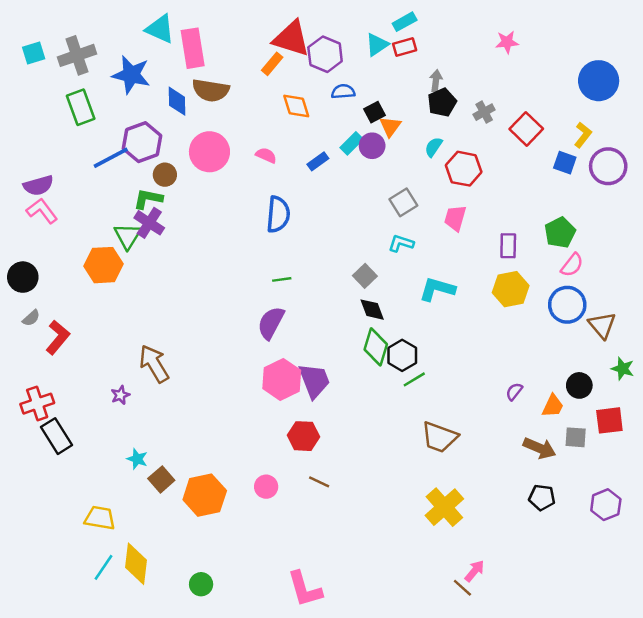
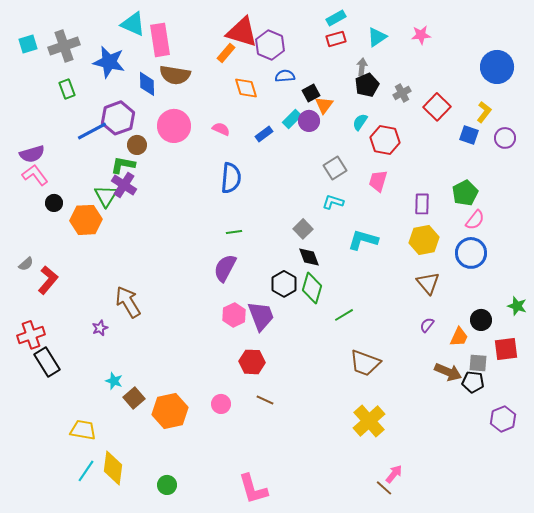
cyan triangle: (377, 45) -> (377, 37), moved
green rectangle: (81, 107) -> (67, 89), size x0.7
purple circle: (608, 166) -> (505, 138), size x0.7
black circle: (23, 277) -> (54, 203), moved, size x0.7
brown triangle: (602, 325) -> (428, 283), moved
black hexagon: (402, 355) -> (284, 284), moved
pink hexagon: (282, 379) -> (234, 315), size x0.7
black pentagon: (542, 497) -> (473, 382), moved

